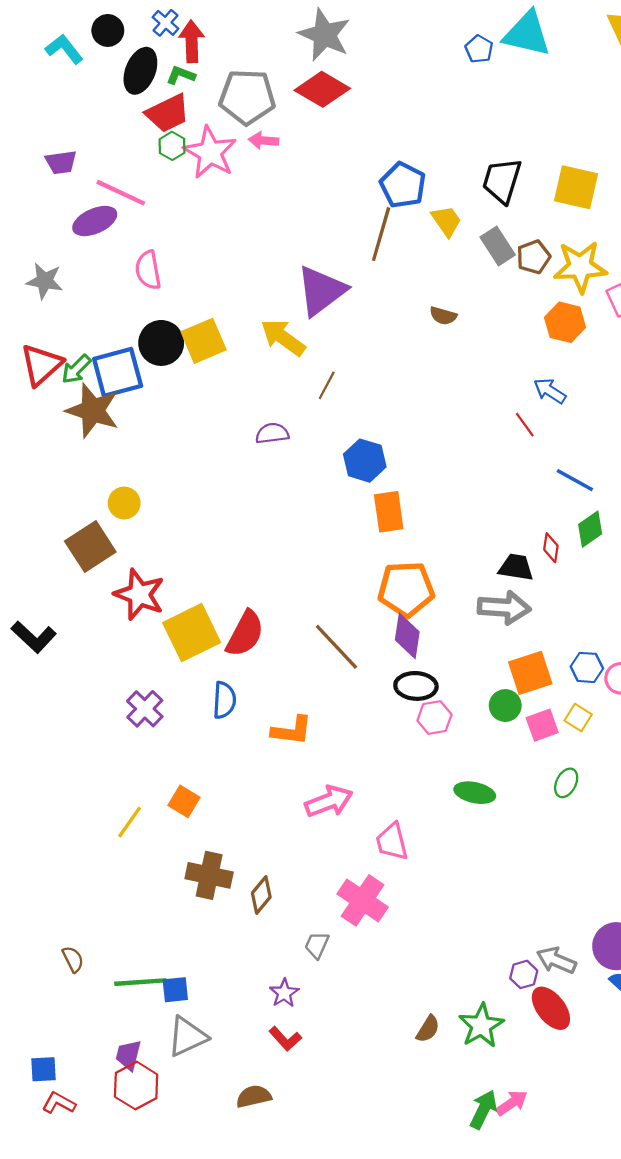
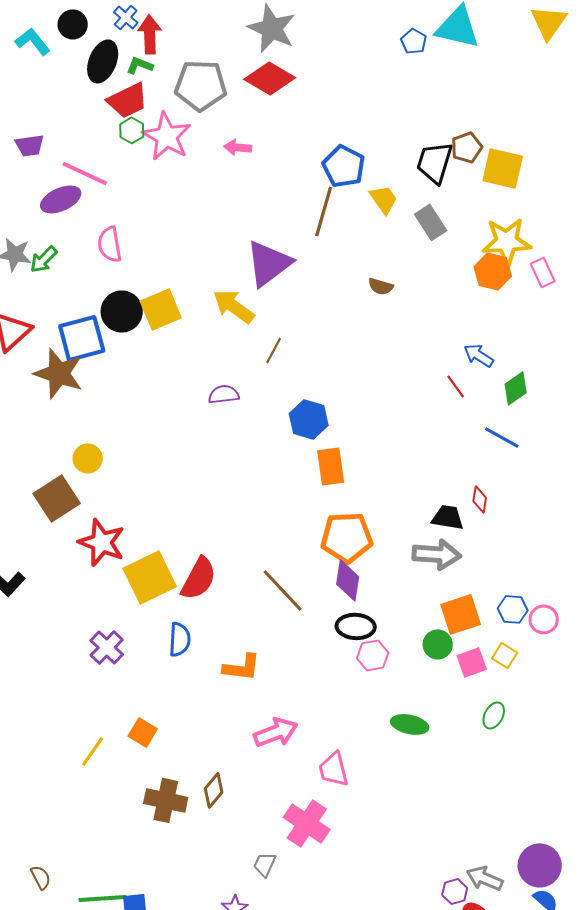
pink arrow: (263, 140) -> (238, 147), moved
brown pentagon: (534, 257) -> (467, 147), moved
orange hexagon: (565, 322) -> (493, 271), moved
green arrow: (76, 369) -> (44, 259), moved
green diamond: (590, 529) -> (516, 388), moved
brown diamond: (261, 895) -> (214, 790), moved

